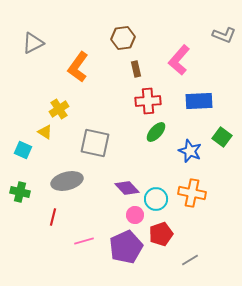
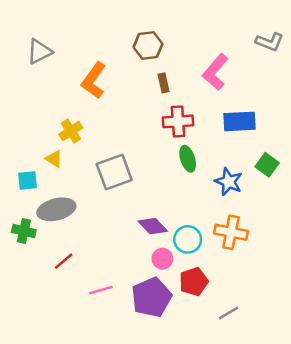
green ellipse: (156, 132) -> (188, 159), turned -60
gray square: (95, 143) -> (114, 172), turned -32
cyan square: (23, 150) -> (27, 180), turned -30
gray ellipse: (67, 181) -> (56, 209), moved
red line: (53, 217) -> (64, 261), turned 36

